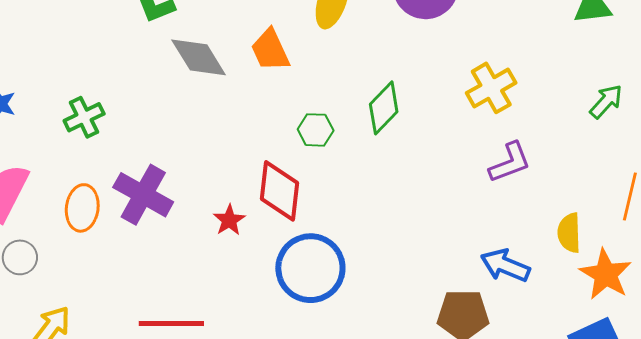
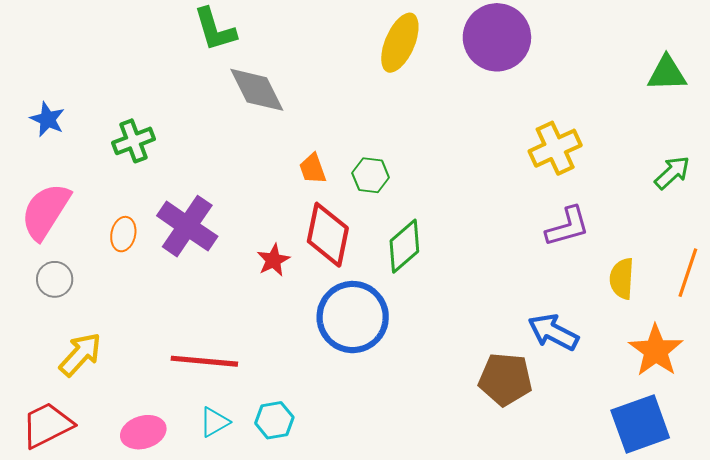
orange trapezoid: (270, 50) -> (313, 169), moved, size x0.7
green diamond: (384, 108) -> (404, 246), moved
orange ellipse: (82, 208) -> (123, 234), size x0.7
yellow semicircle: (569, 233) -> (622, 279), moved

